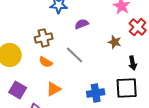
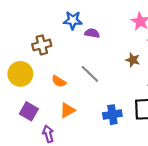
purple semicircle: (82, 24) -> (92, 33), moved, turned 32
brown cross: (44, 38) -> (42, 45), moved

